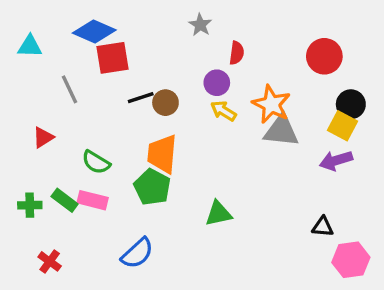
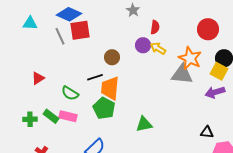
gray line: (70, 89) -> (60, 36), moved
black line: (141, 98) -> (95, 77), moved
orange star: (271, 104) -> (190, 58), moved
yellow arrow: (223, 111) -> (158, 48), moved

